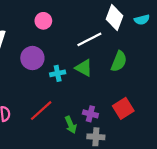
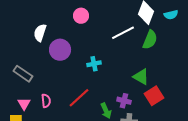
purple circle: (32, 58) -> (60, 50), moved
green semicircle: (119, 61) -> (150, 40), moved
green triangle: (84, 68) -> (141, 77), moved

